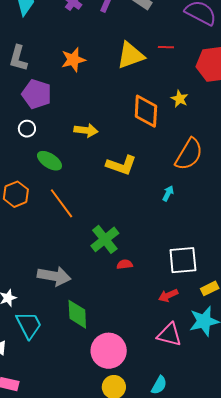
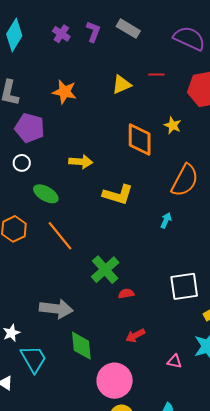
yellow triangle: (131, 55) -> (121, 85), size x0.7
orange star: (73, 60) -> (65, 92), turned 30
red arrow: (168, 295) -> (135, 336), moved
pink triangle: (169, 335) -> (174, 361), size x0.6

